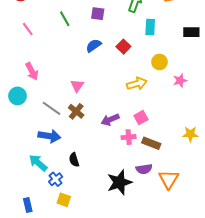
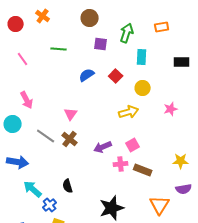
purple square: (98, 14) -> (101, 44), moved
green line: (65, 19) -> (59, 49), turned -56
yellow circle: (159, 62) -> (143, 88), moved
blue arrow: (49, 136) -> (18, 162), moved
purple semicircle: (144, 169) -> (184, 189), moved

